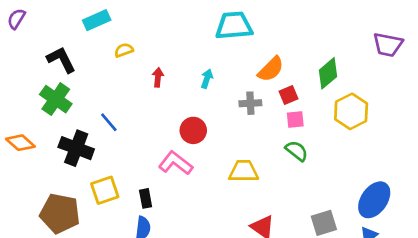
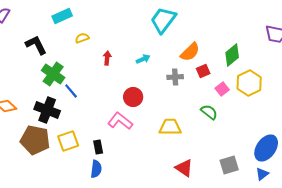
cyan trapezoid: (234, 26) -> (163, 20), turned -48
cyan arrow: (207, 79) -> (143, 59), turned 48
green cross: (56, 99) -> (53, 74), moved
pink square: (295, 120) -> (222, 89), moved, turned -32
brown pentagon: (60, 213) -> (35, 140), moved

